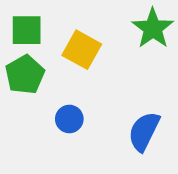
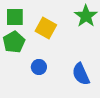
blue semicircle: (144, 131) -> (81, 74), turned -50

